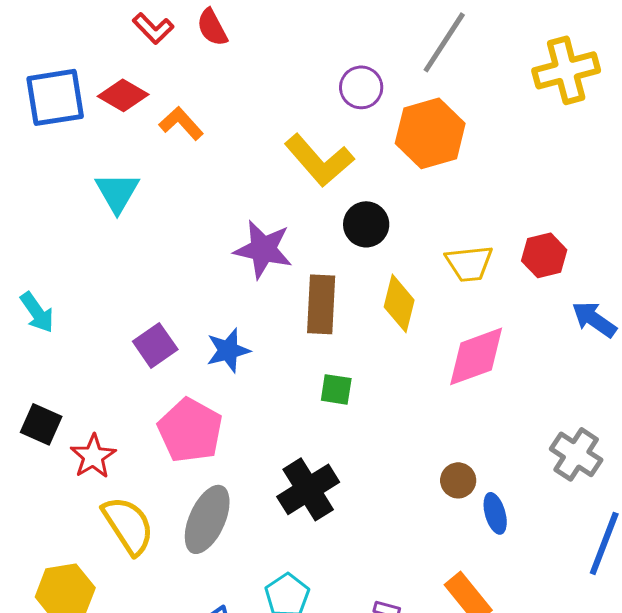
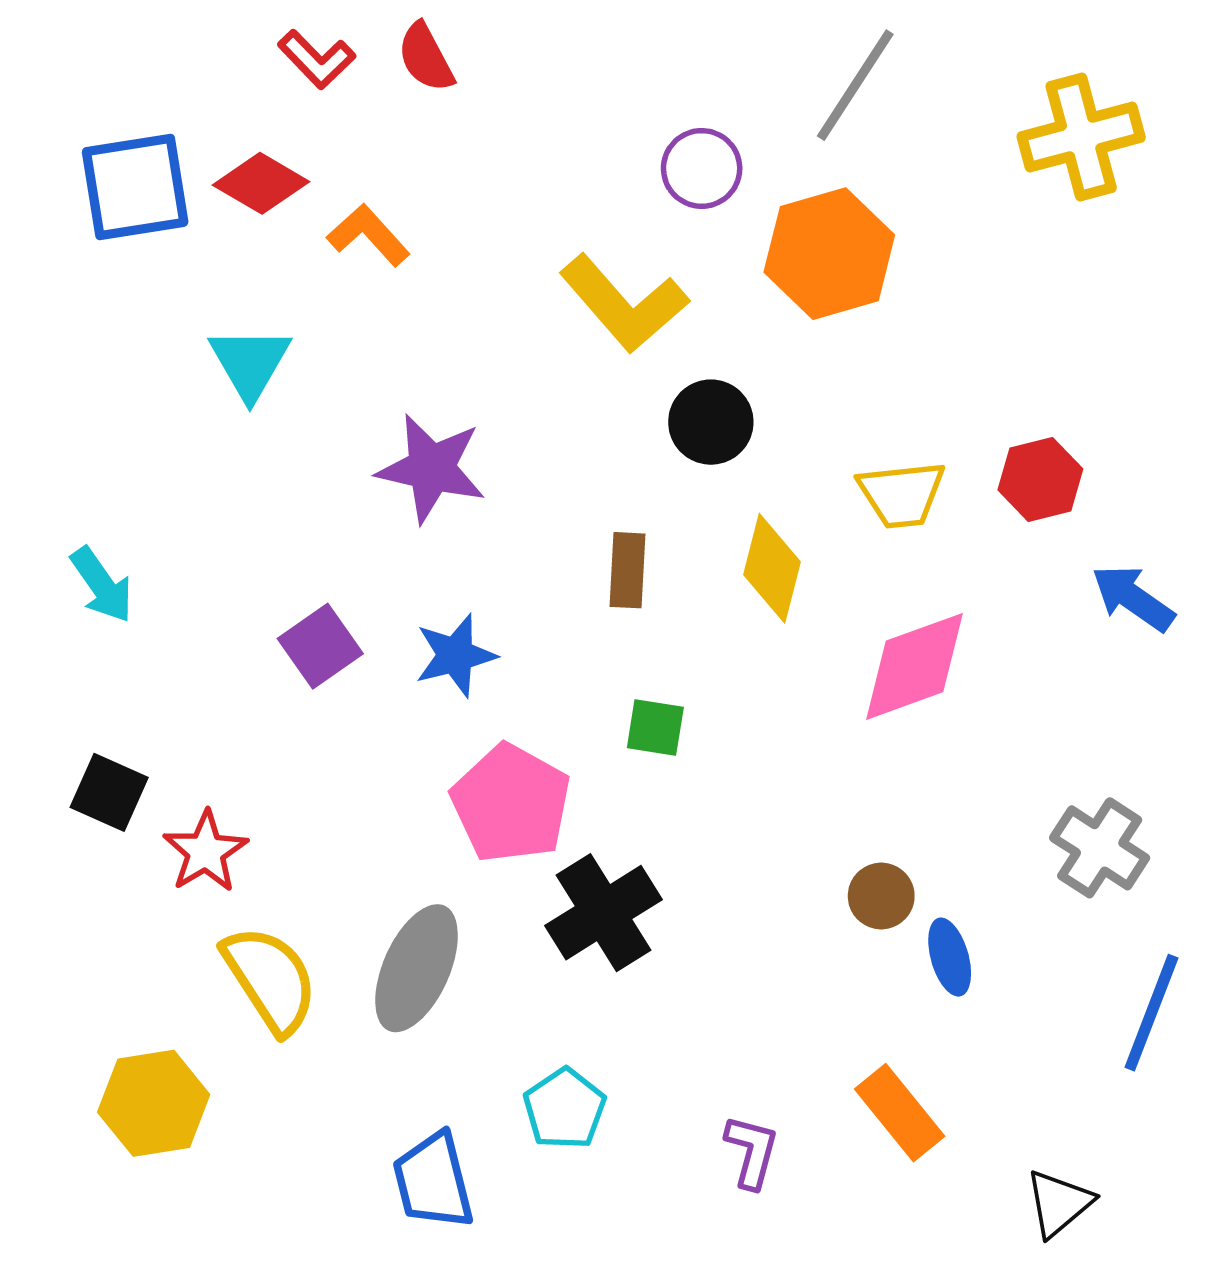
purple star: (263, 249) -> (431, 468), moved
brown rectangle: (321, 304) -> (628, 570), size x0.7
pink pentagon: (190, 430) -> (511, 803), moved

